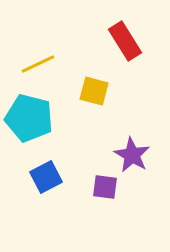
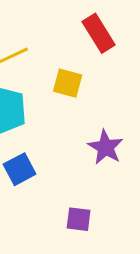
purple square: (105, 187) -> (79, 219), moved

